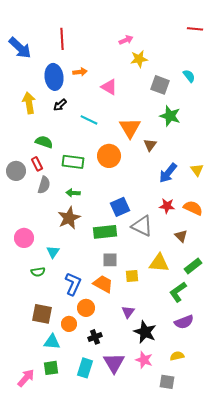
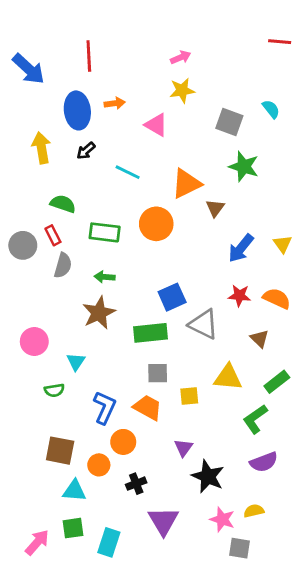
yellow star: (139, 59) -> (182, 90), moved
orange triangle: (130, 128) -> (186, 184), turned 35
pink star: (144, 360) -> (222, 519), moved
cyan rectangle: (85, 368) -> (109, 542), moved

